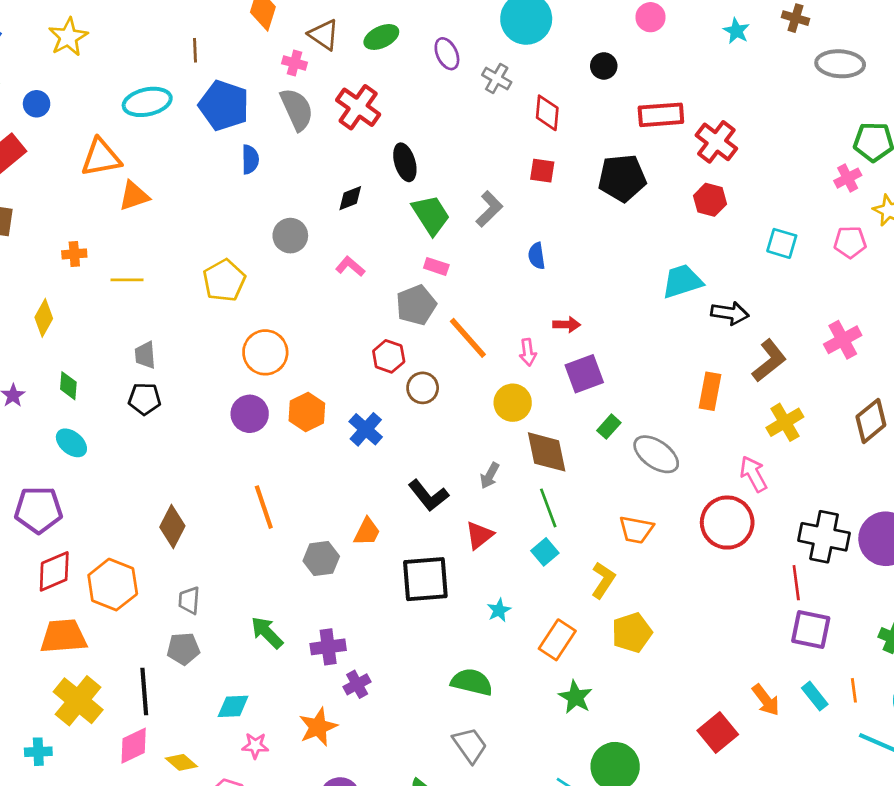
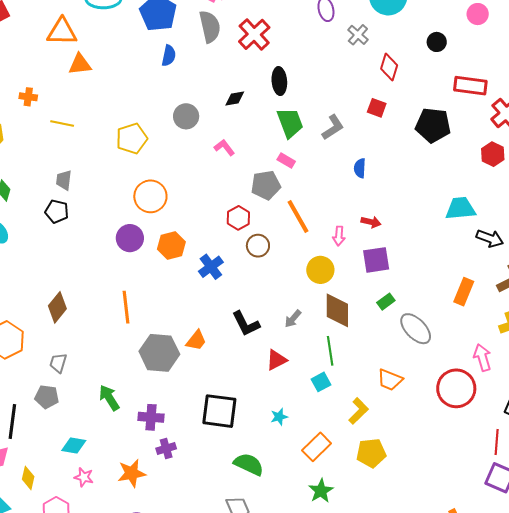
gray hexagon: (321, 559) -> (159, 353), size x1.5
black square: (425, 579) -> (219, 411), moved
yellow diamond: (181, 762) -> (28, 478), turned 50

